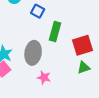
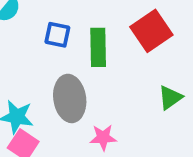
blue square: (38, 11) -> (57, 35), moved
red square: (82, 45) -> (151, 31), moved

